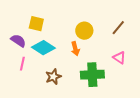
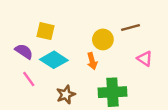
brown line: (118, 28) -> (130, 28), moved, turned 35
pink triangle: (119, 58) -> (145, 59), moved
pink line: (22, 64) -> (29, 79), turned -48

